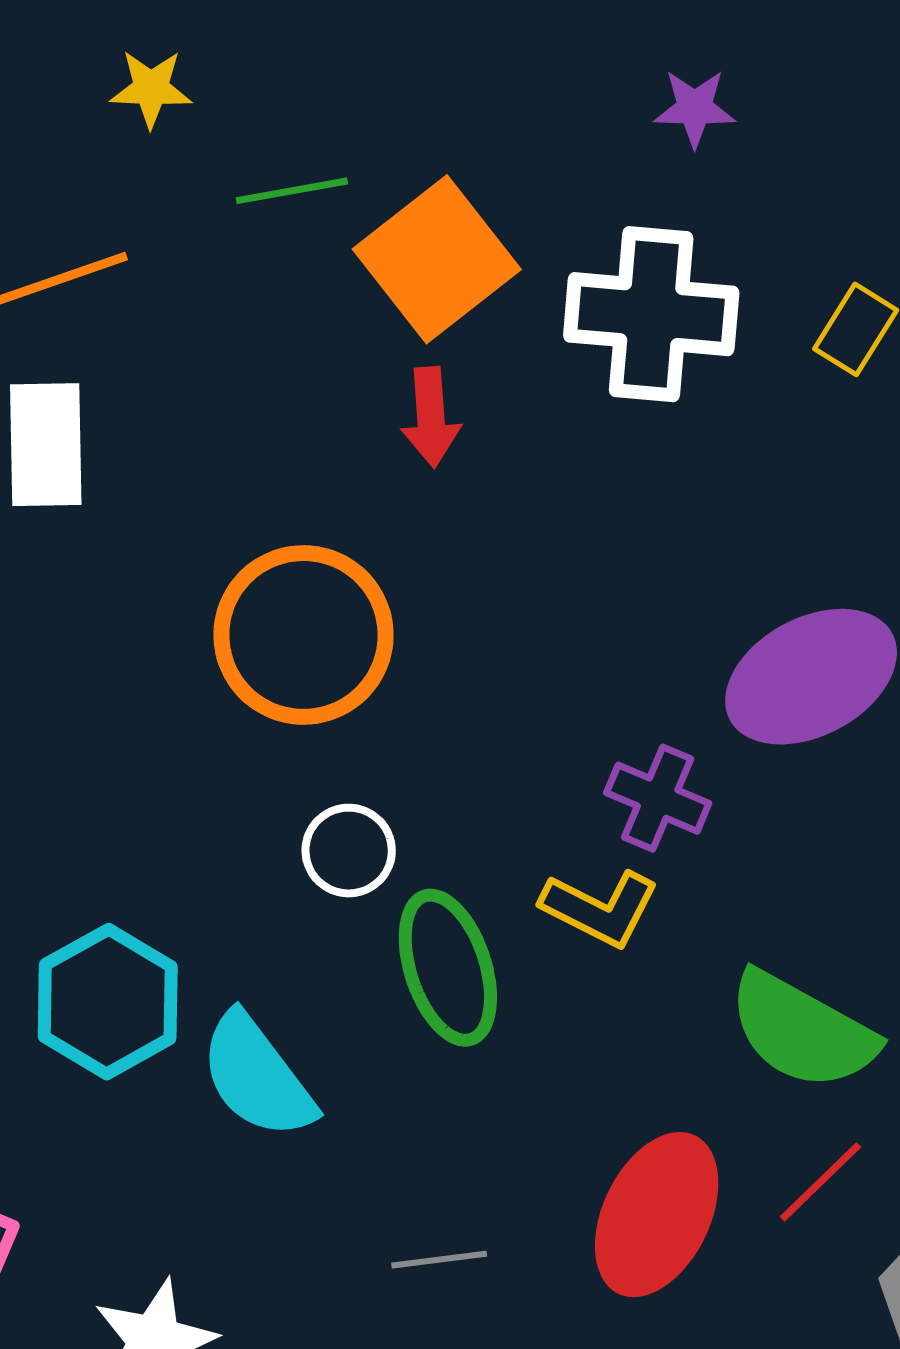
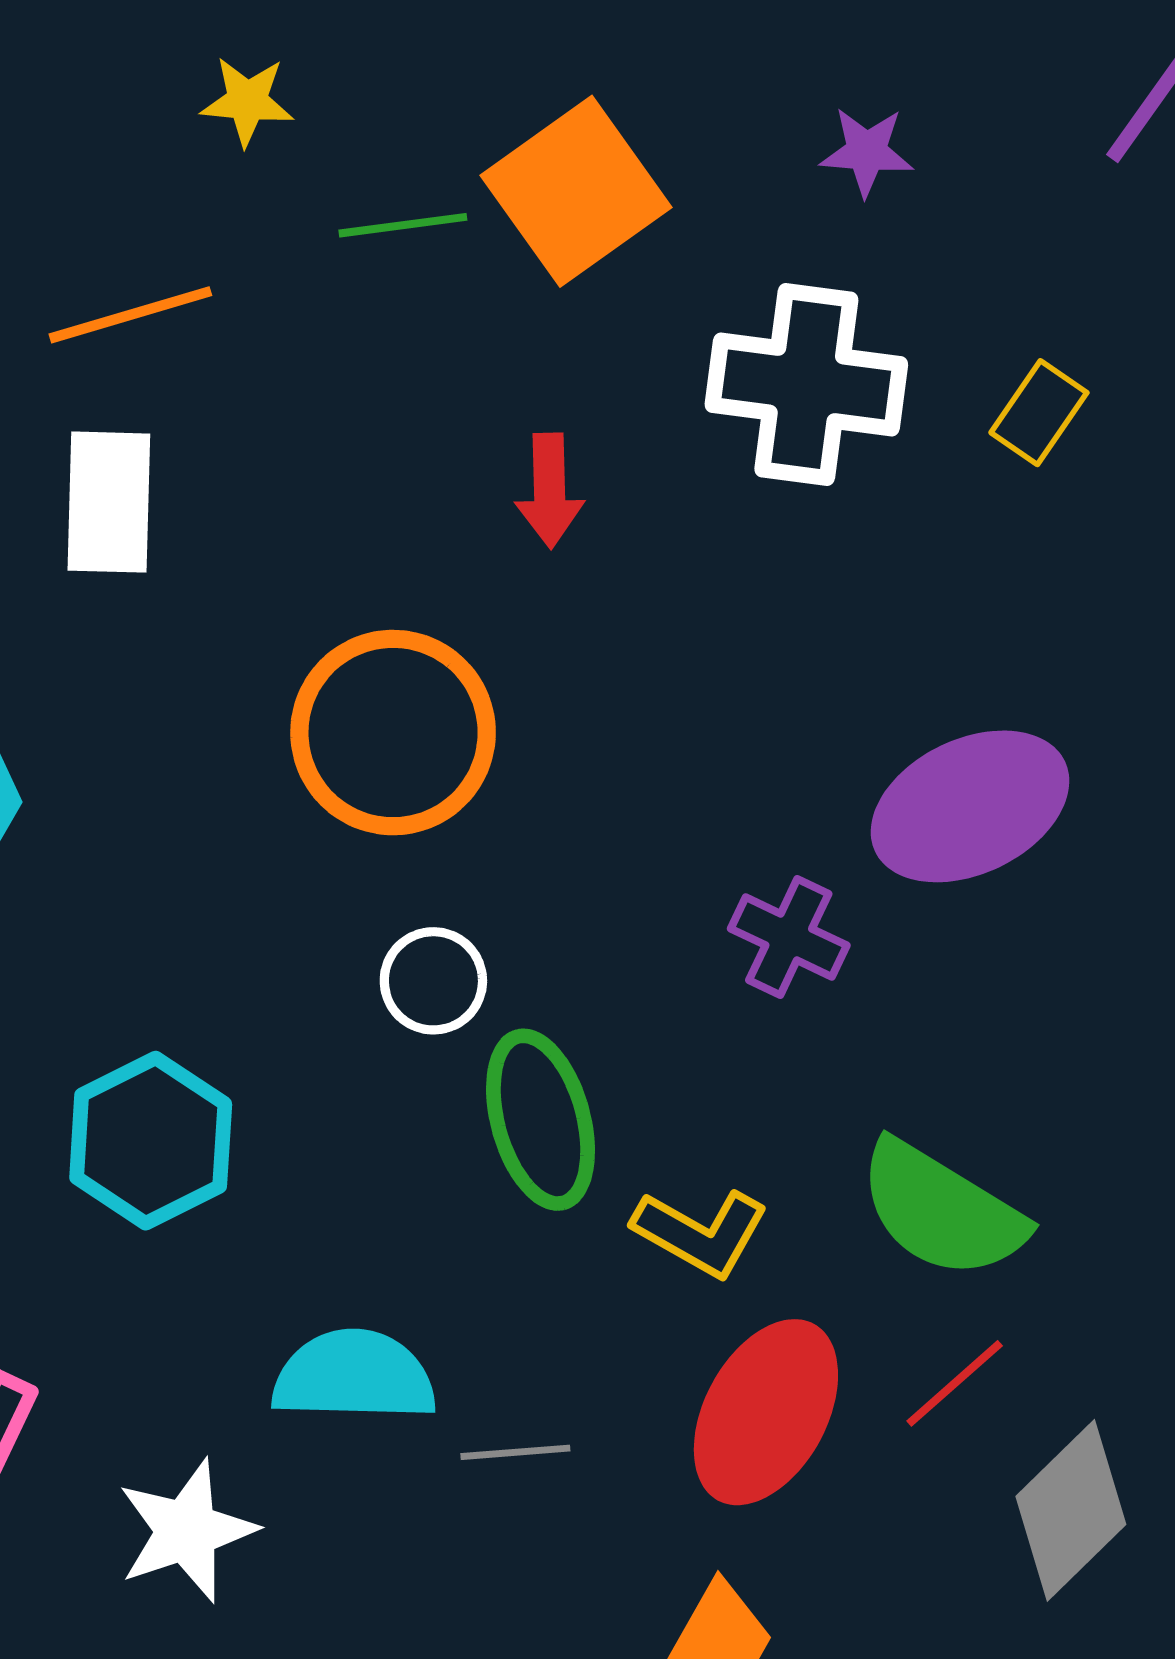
orange square: (437, 259) -> (576, 191), moved
yellow L-shape: (600, 908) -> (701, 1233), moved
cyan semicircle: (257, 1076) -> (354, 1376), moved, turned 126

